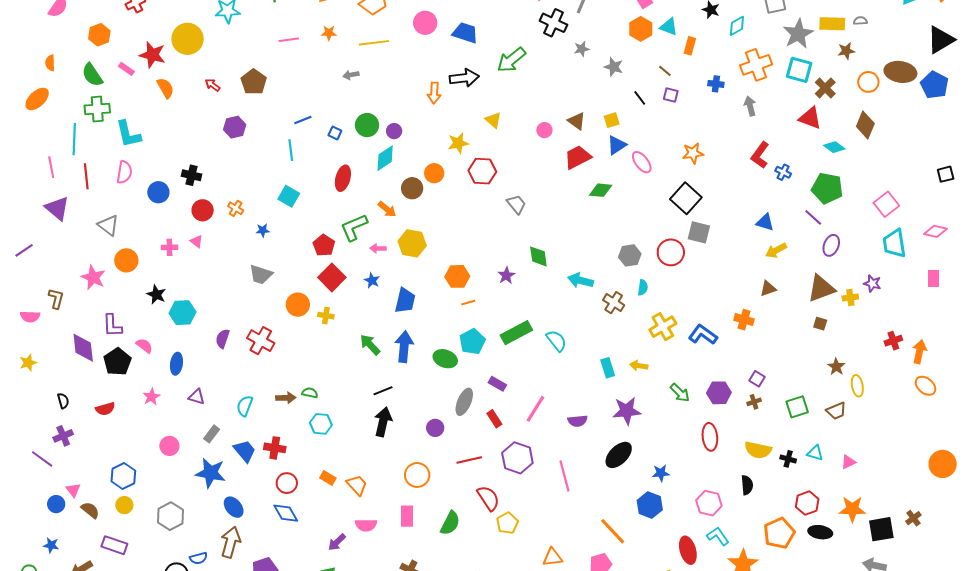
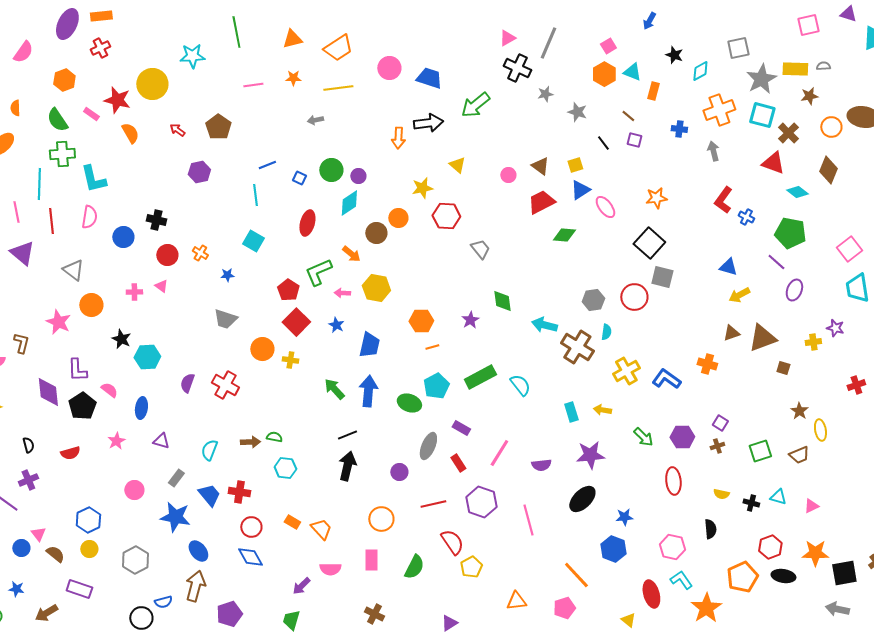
brown triangle: (821, 288) -> (762, 338), moved
brown cross: (614, 303) -> (577, 347), size x1.5
yellow semicircle: (758, 450) -> (721, 494), size x0.6

